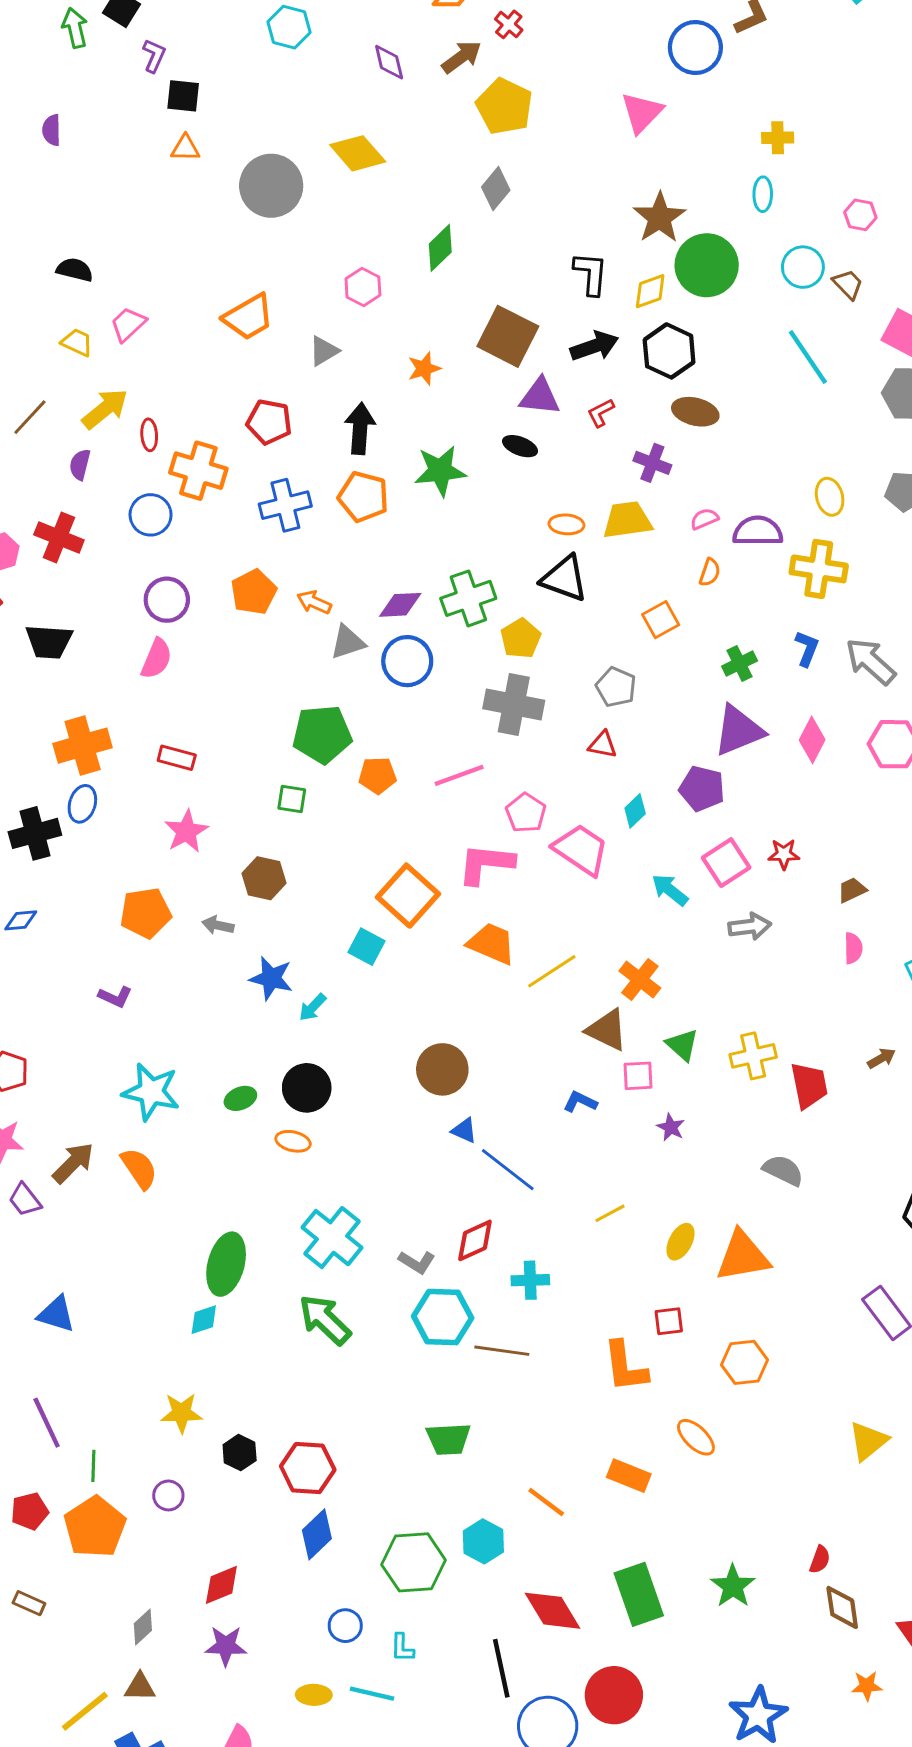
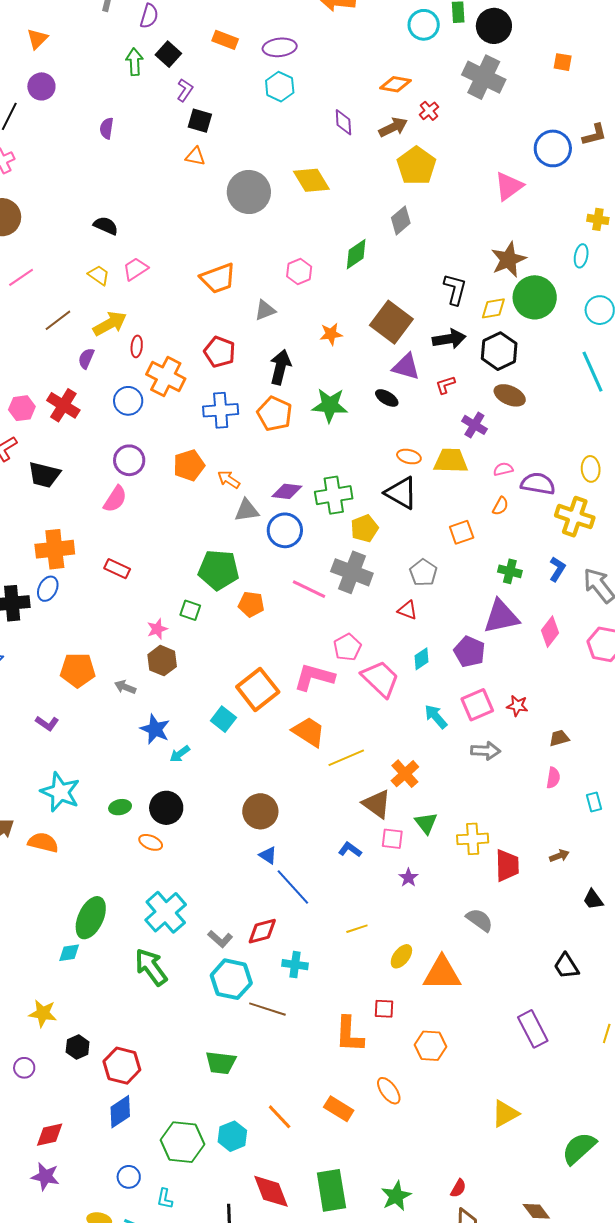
green cross: (740, 663) -> (510, 571), turned 30
pink line: (459, 775) -> (309, 589), moved, turned 36
pink star: (186, 831) -> (157, 629), moved, size x0.7
orange semicircle: (139, 1168) -> (43, 843), turned -52

